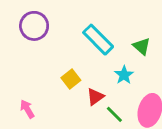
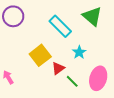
green triangle: (142, 46) -> (92, 16), moved, size x1.5
yellow square: (71, 79) -> (40, 55), size x1.5

